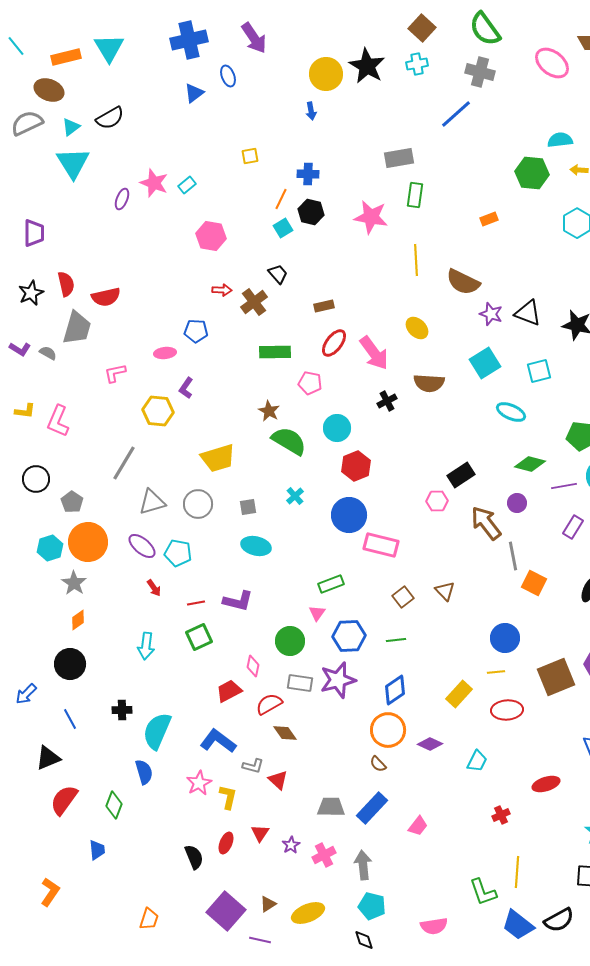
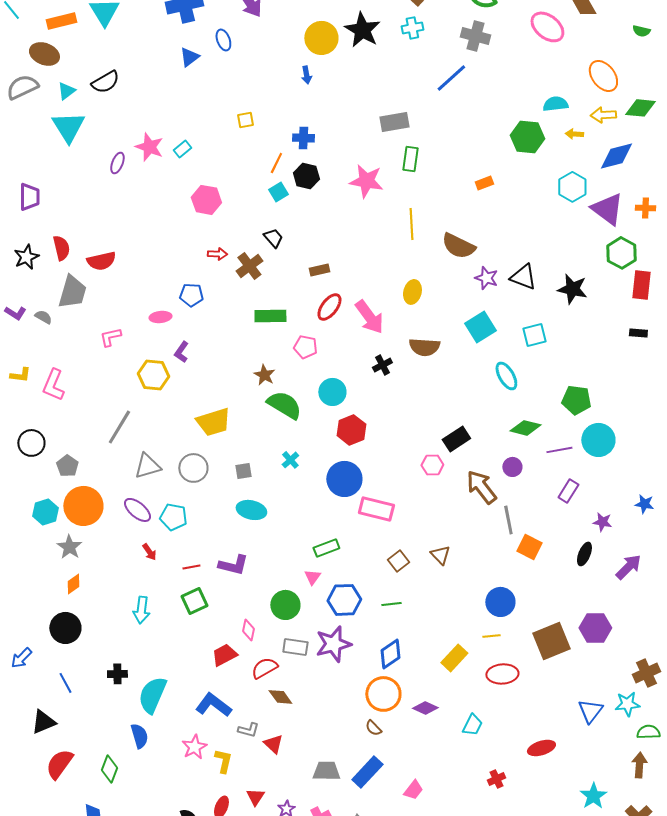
yellow ellipse: (417, 328) -> (412, 292), turned 60
cyan ellipse: (511, 412) -> (506, 376), turned 36

